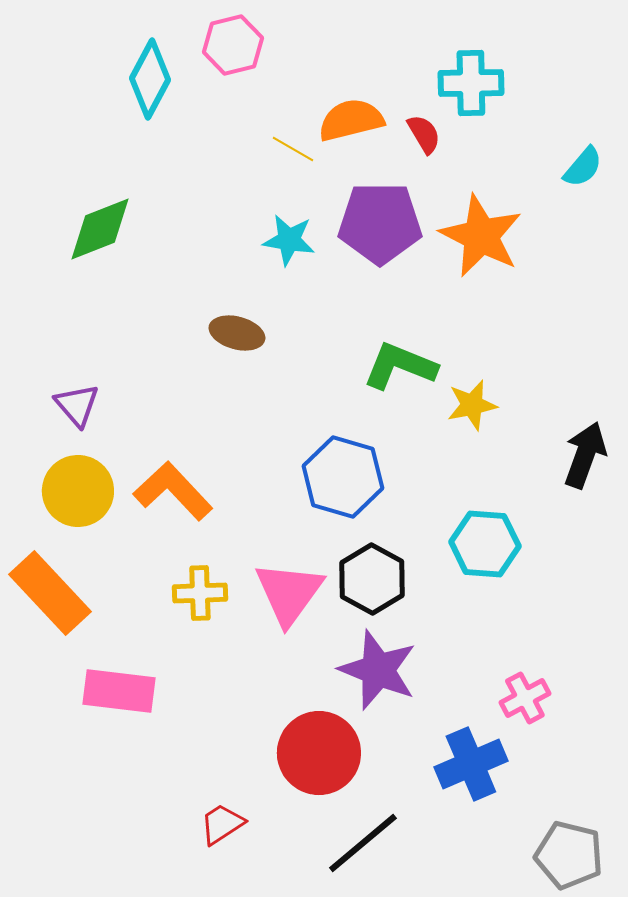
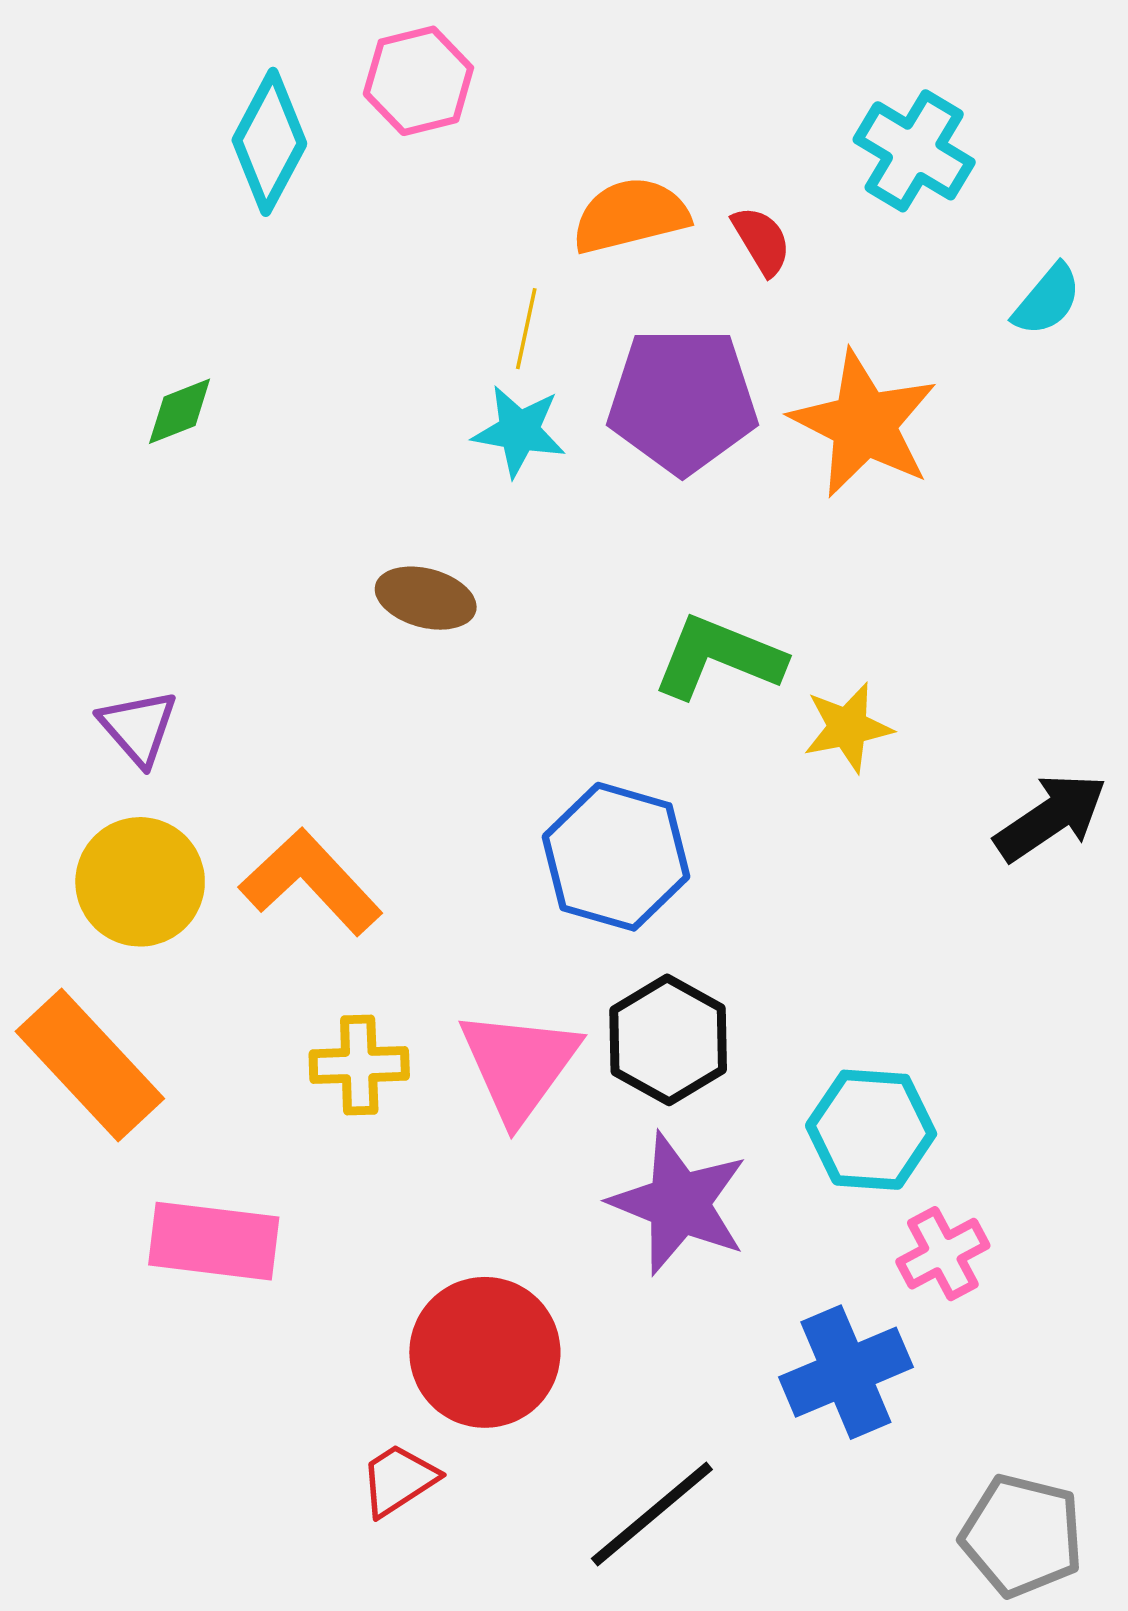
cyan cross: (471, 83) -> (914, 151), moved, turned 32
yellow line: (293, 149) -> (526, 329), moved, turned 72
green diamond: (100, 229) -> (180, 411), size x0.6
black arrow: (585, 455) -> (1051, 817), turned 36
cyan hexagon: (485, 544) -> (871, 1130), moved
red circle: (319, 753) -> (485, 1352), moved

